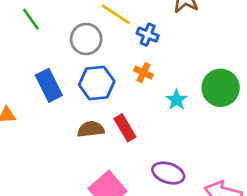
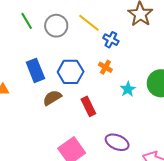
gray circle: (86, 39) -> (56, 26), moved
brown semicircle: (91, 129) -> (52, 98), moved, turned -30

